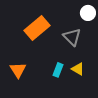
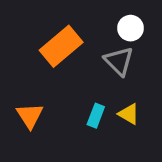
white circle: (88, 13) -> (131, 28), moved

